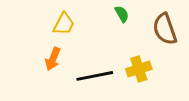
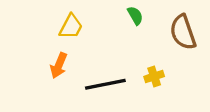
yellow cross: (139, 69) -> (154, 76), size x0.7

